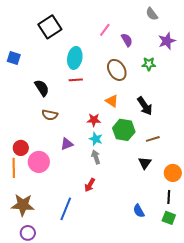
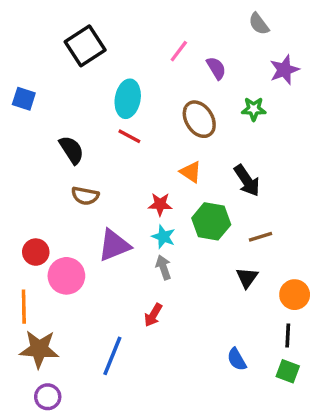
red line: (76, 80) -> (129, 136), turned 32
purple triangle: (67, 144) -> (114, 245), size x1.5
orange line: (14, 168) -> (24, 307), moved

